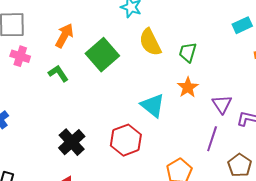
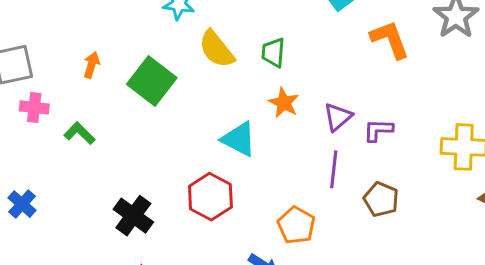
orange arrow: (64, 36) -> (92, 65), size x0.7
green L-shape: (58, 73) -> (80, 133), moved
purple triangle: (222, 104) -> (338, 117), turned 35

